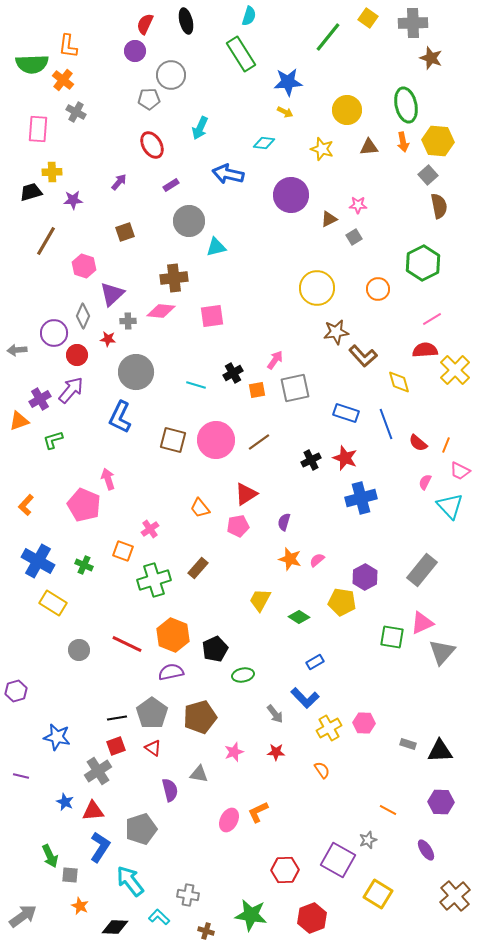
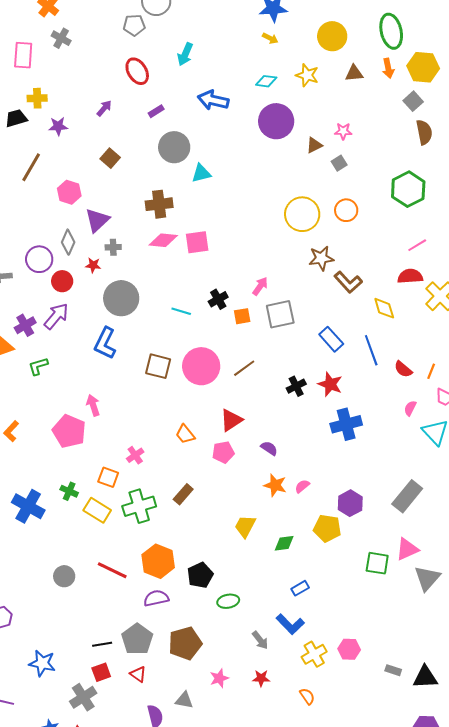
cyan diamond: (264, 143) -> (266, 81), moved
brown square: (125, 232) -> (110, 158), turned -30
orange circle: (378, 289) -> (346, 210), moved
pink diamond: (161, 311) -> (163, 240), moved
blue rectangle: (346, 413) -> (331, 339), turned 30
purple semicircle: (284, 522) -> (269, 448), turned 108
blue cross: (38, 561) -> (28, 506), moved
yellow rectangle: (53, 603) -> (97, 510), moved
green diamond: (299, 617) -> (284, 543), turned -40

